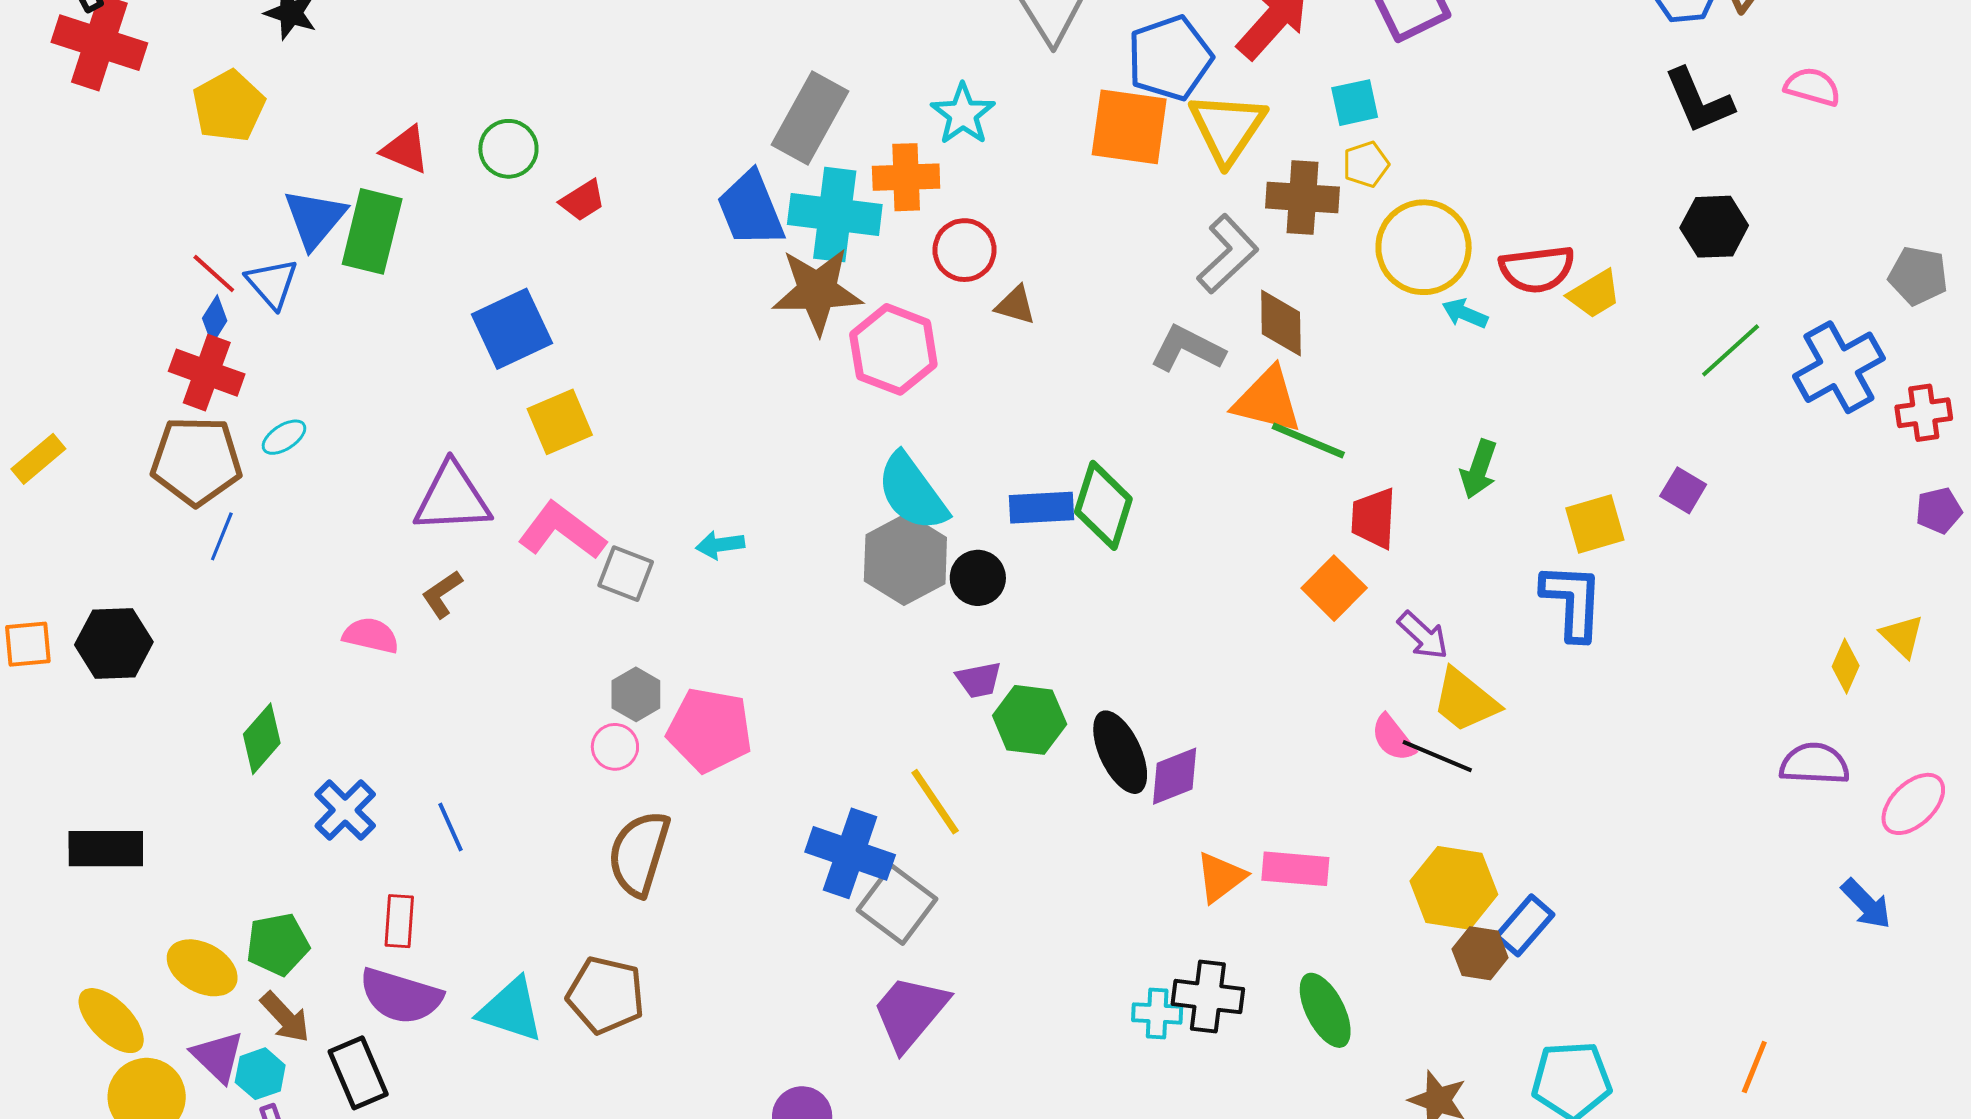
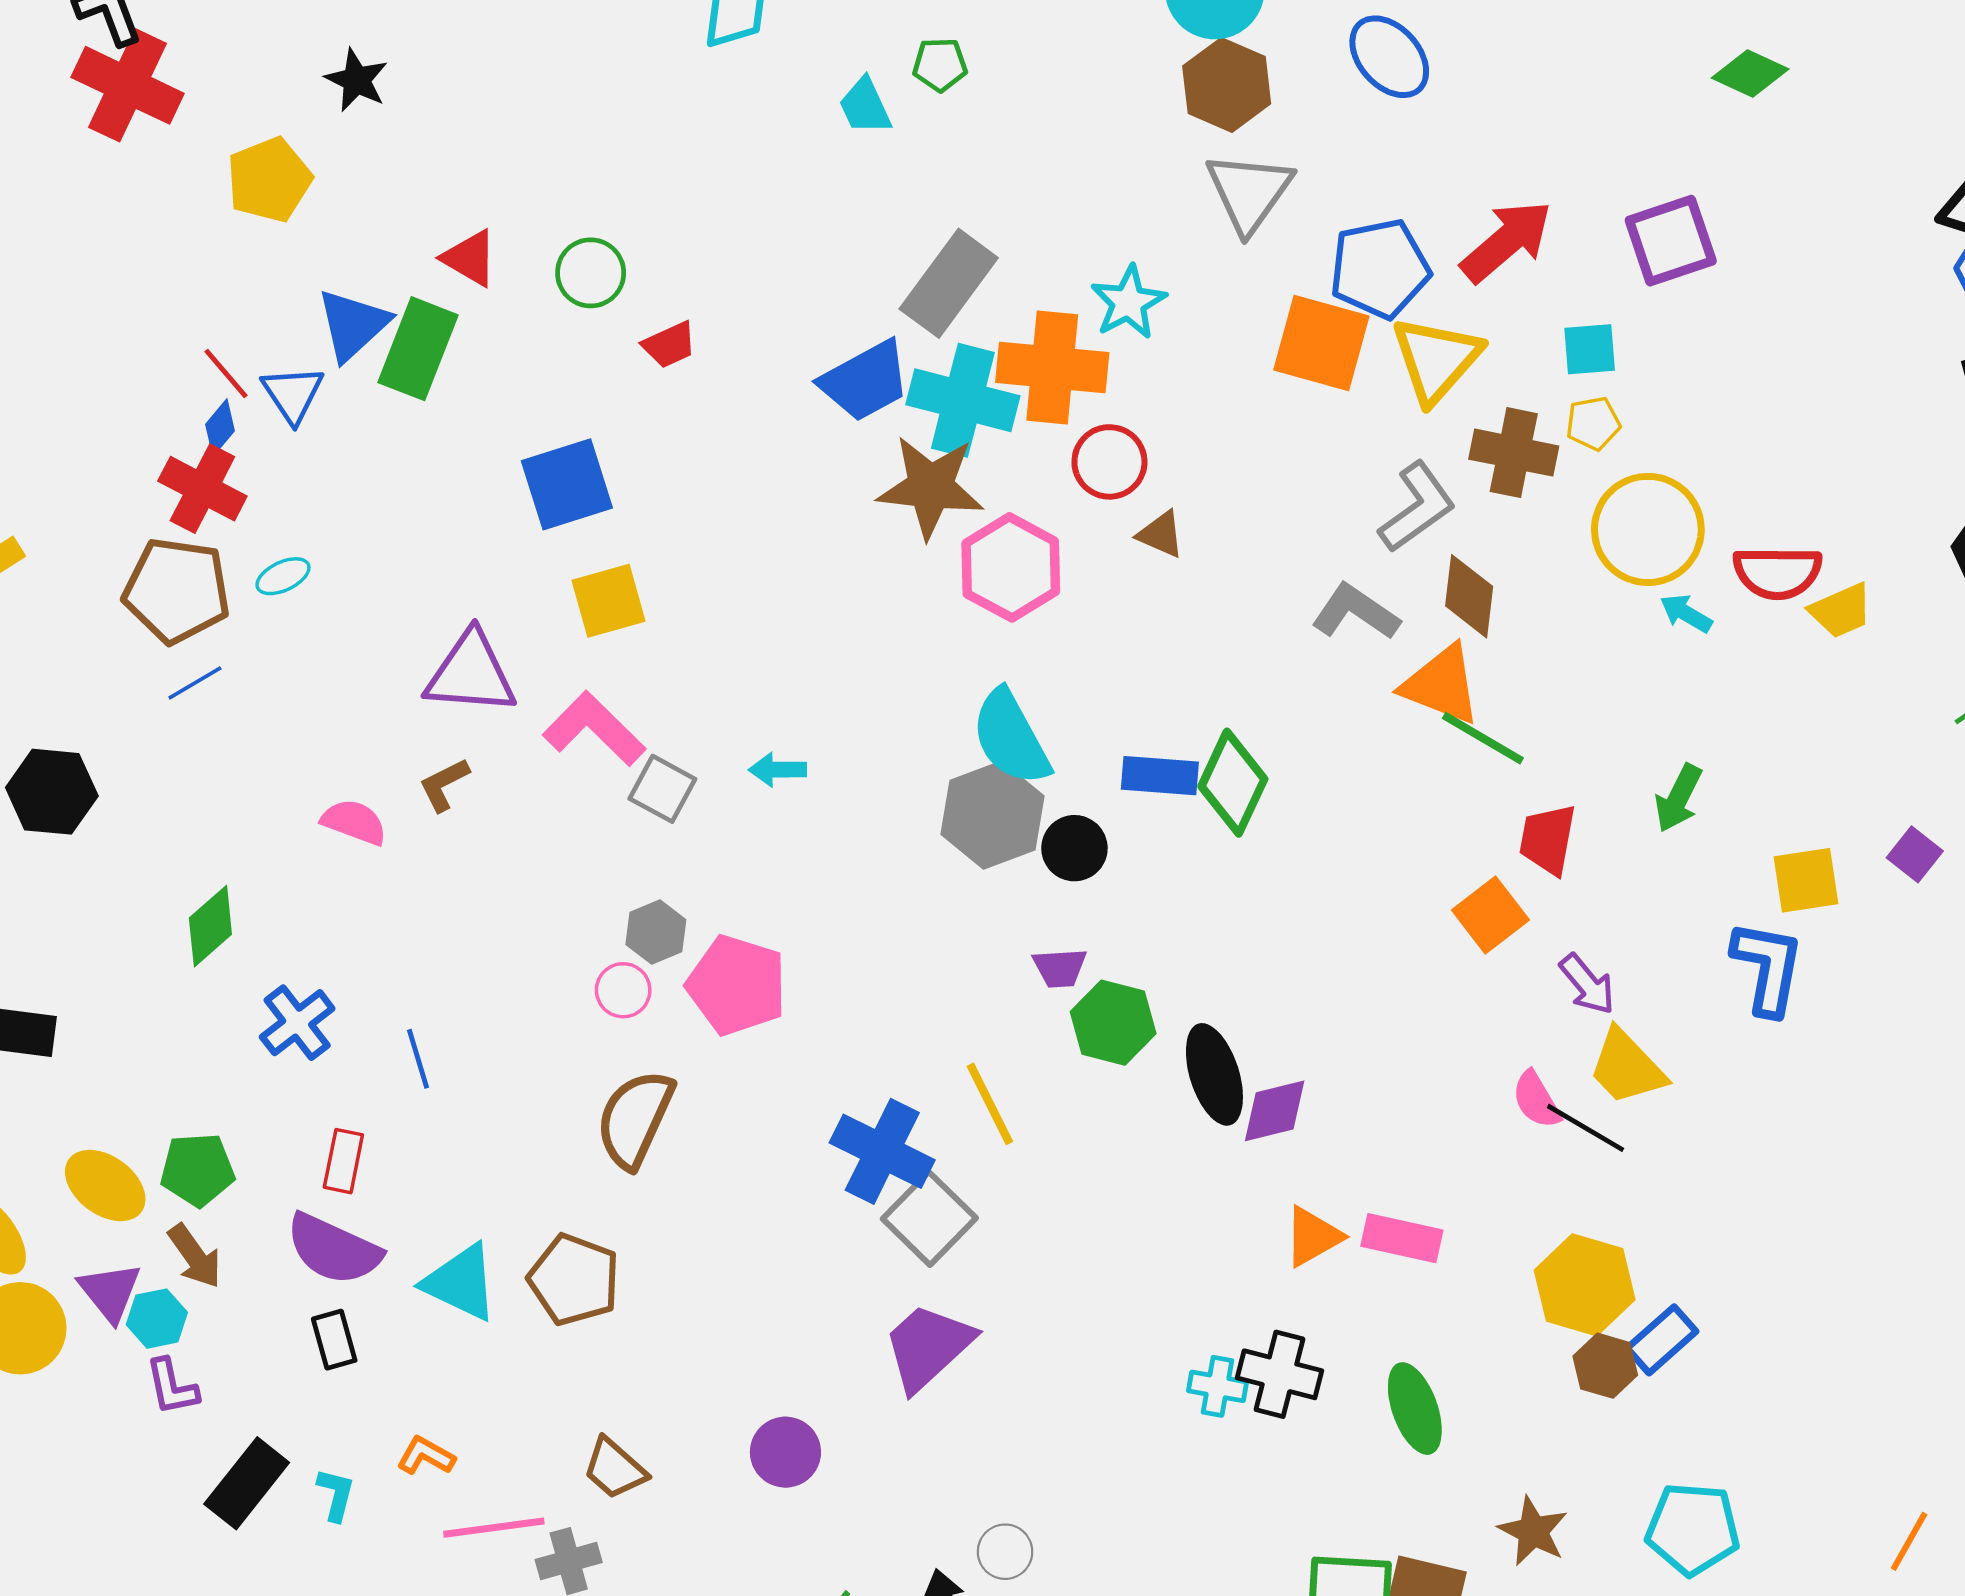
orange cross: (906, 177) -> (1052, 367), size x1.4
blue trapezoid: (751, 209) -> (865, 381), turned -104
blue line: (222, 536) -> (195, 683), turned 30
black rectangle: (358, 1073) -> (334, 1340), moved, size x0.7

